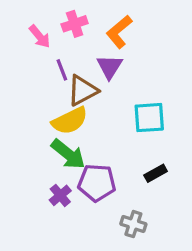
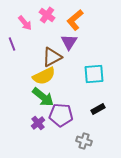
pink cross: (75, 24) -> (47, 15), turned -35
purple line: (62, 70) -> (12, 44), moved

